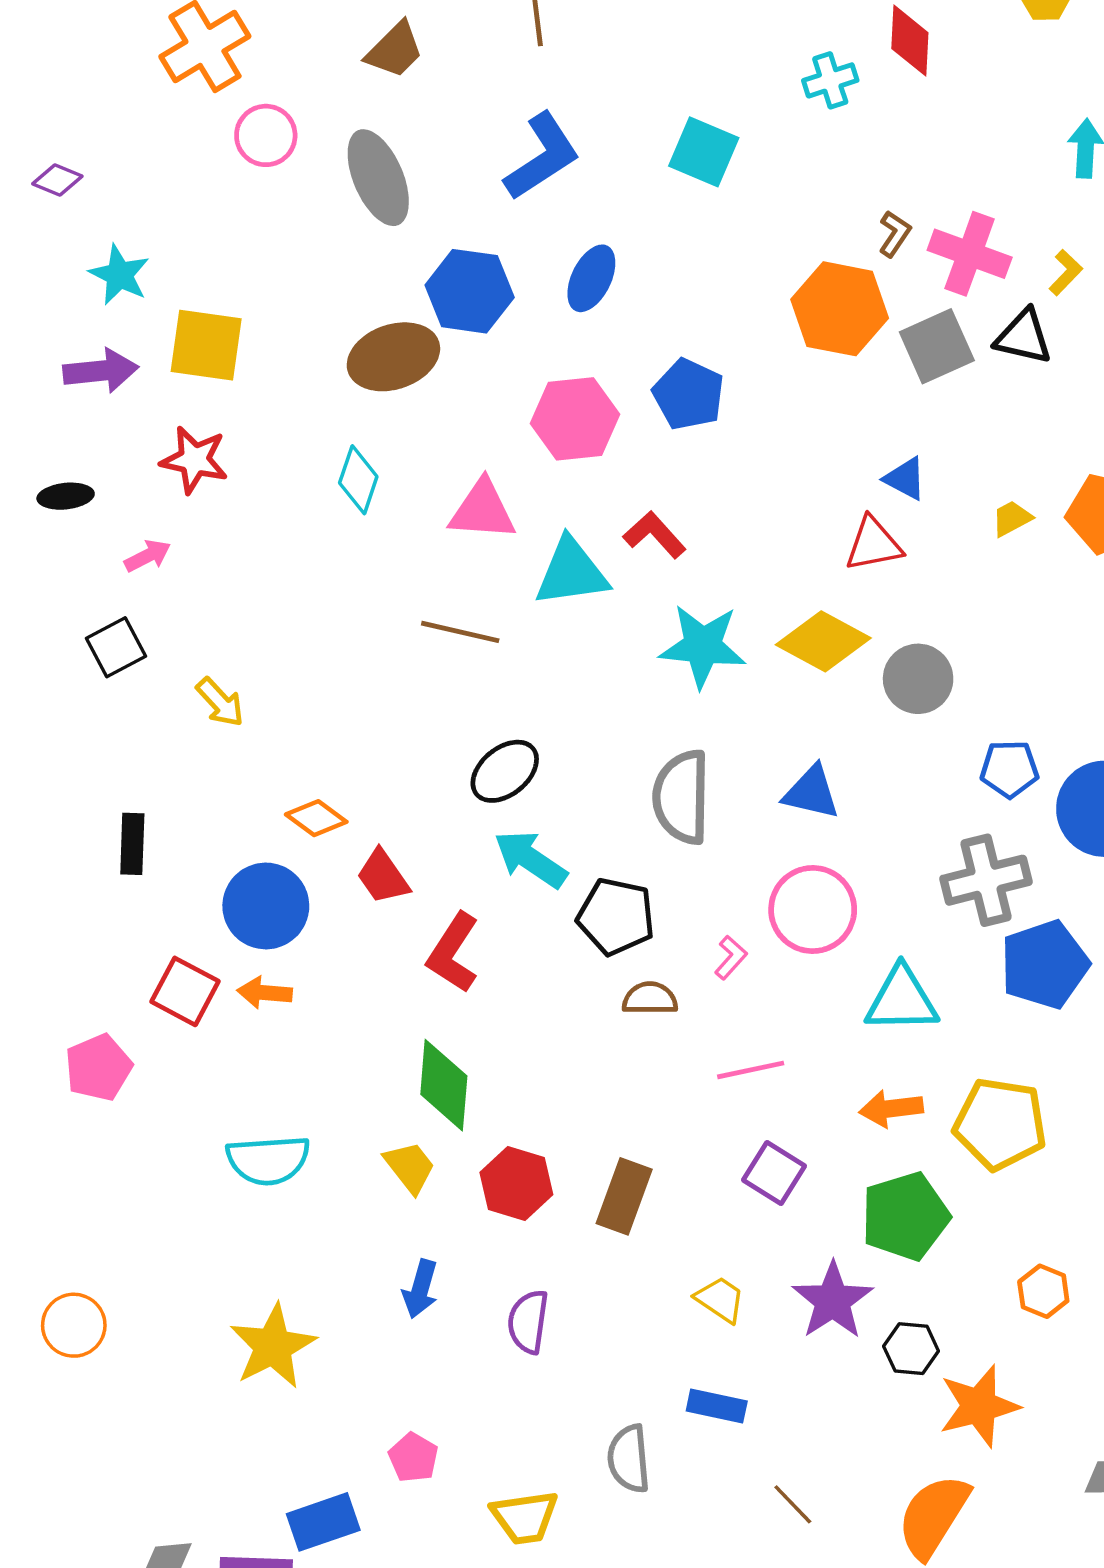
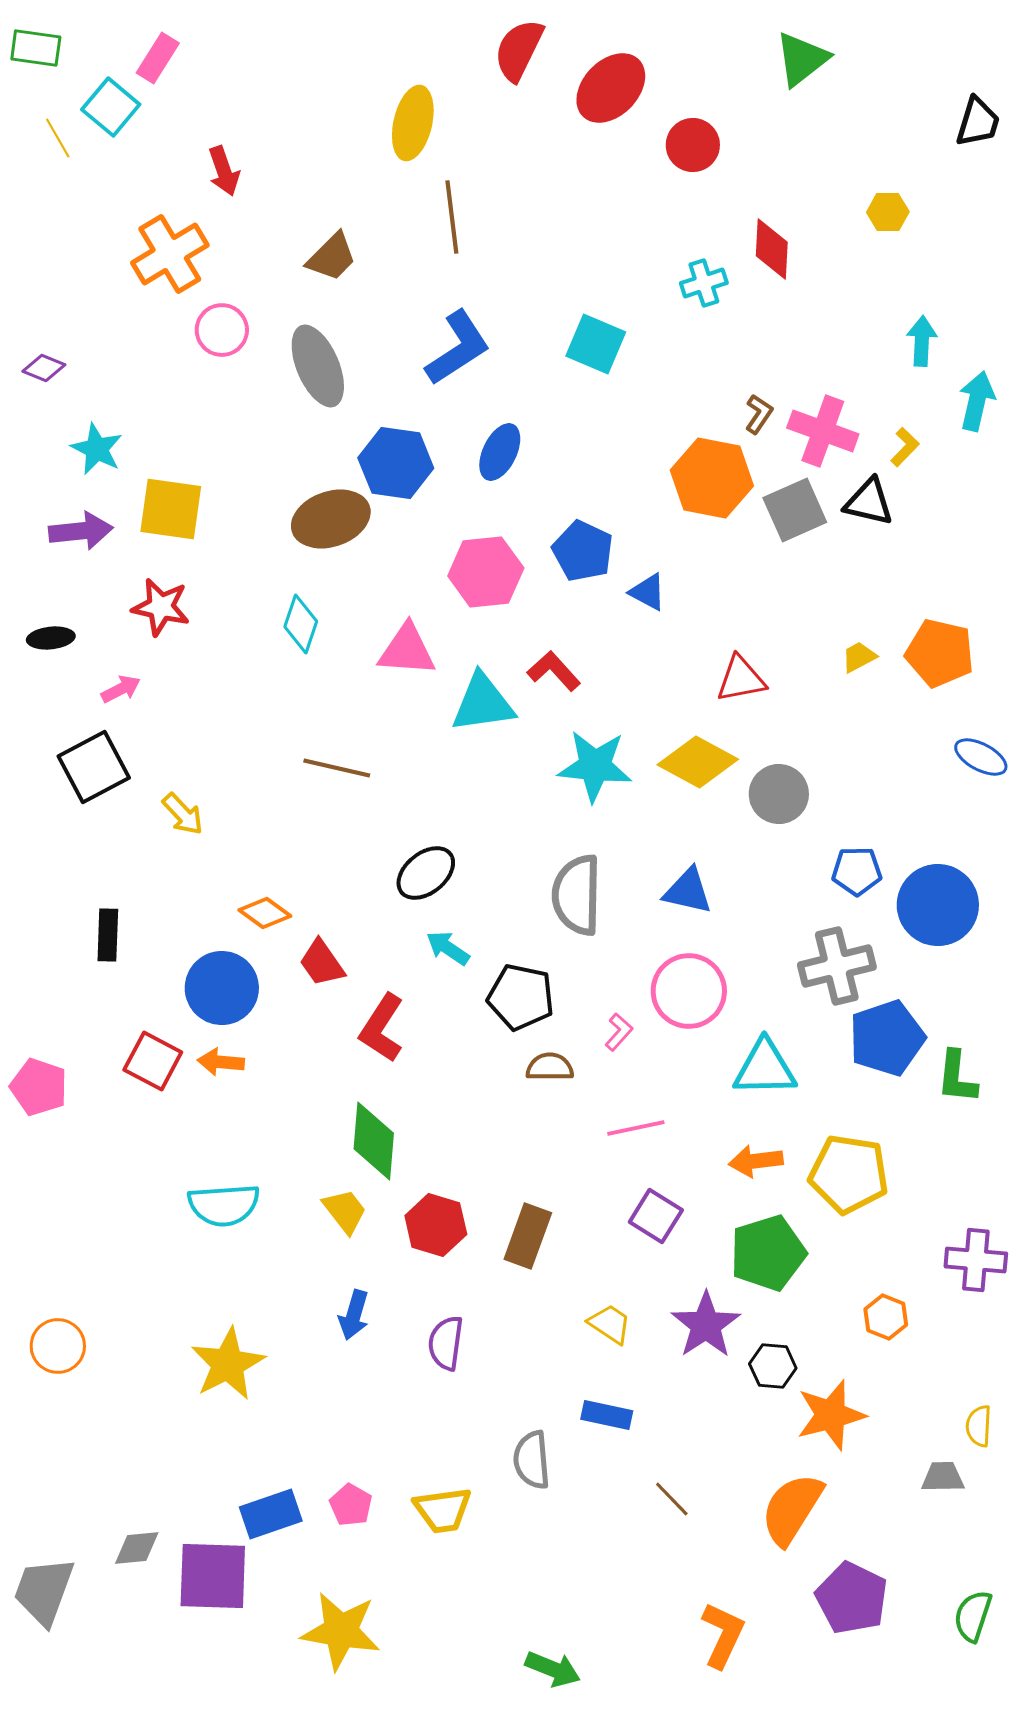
blue triangle: (905, 479) -> (648, 592), moved
brown line: (460, 632) -> (337, 768), moved
black square: (116, 647) -> (94, 767), size x1.4
cyan arrow: (530, 859) -> (448, 948), size x0.7
pink pentagon: (98, 1068) -> (39, 1087), moved, turned -30
pink pentagon: (413, 1458) -> (351, 1505), moved

